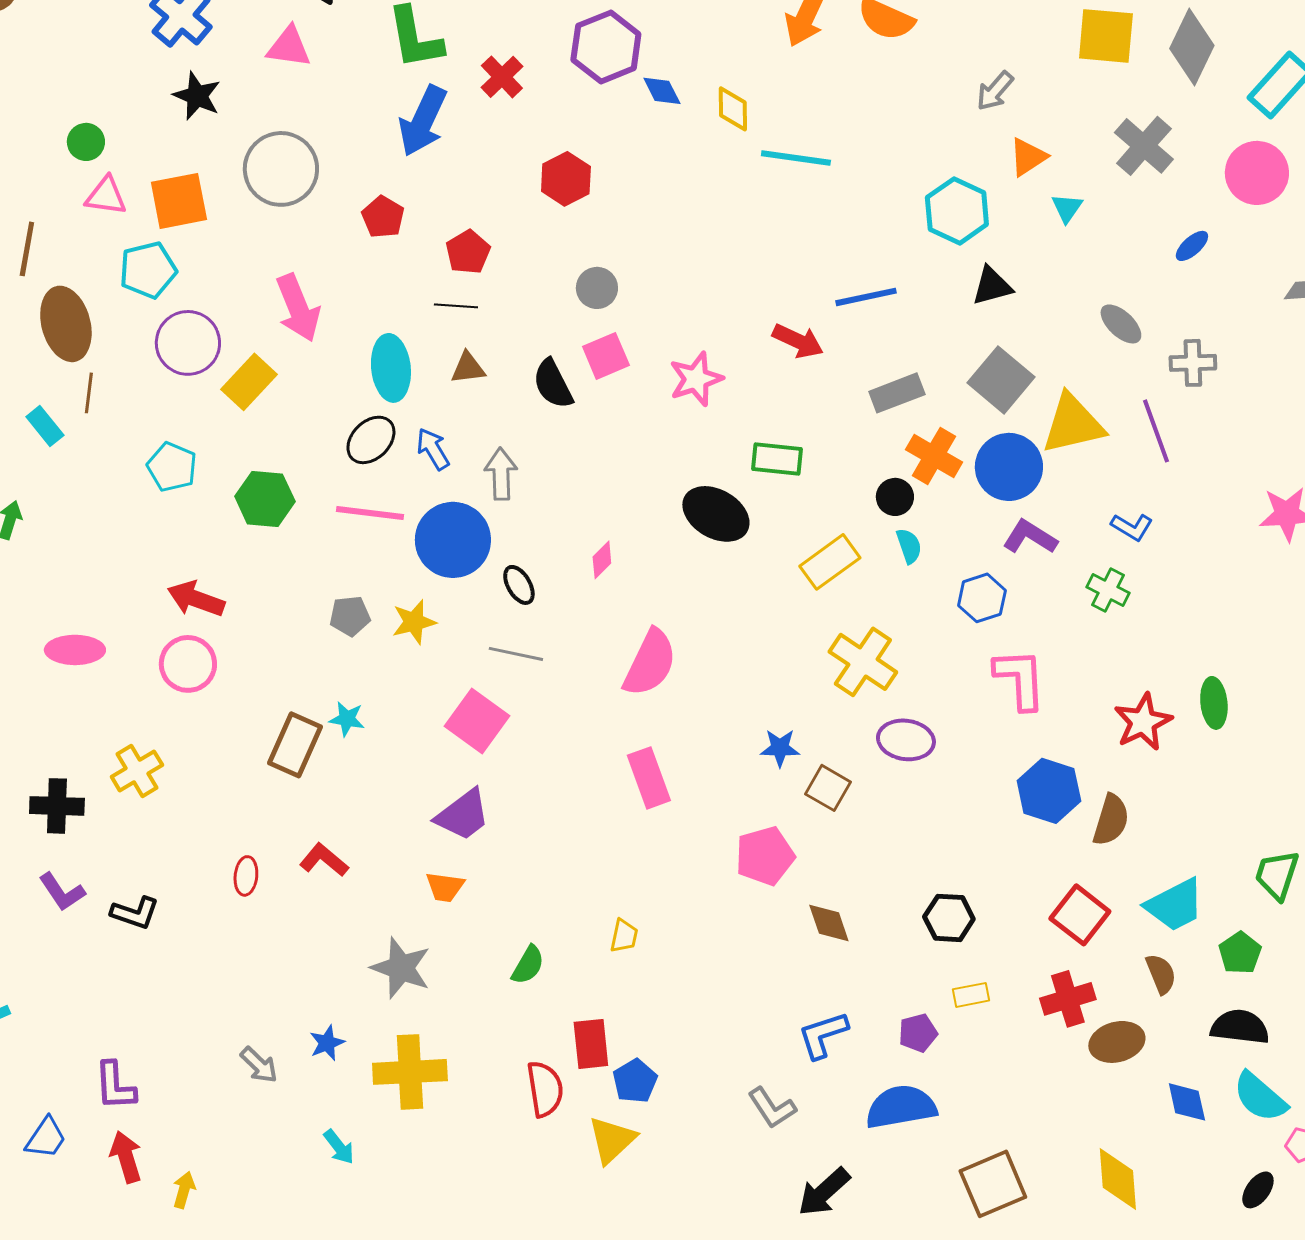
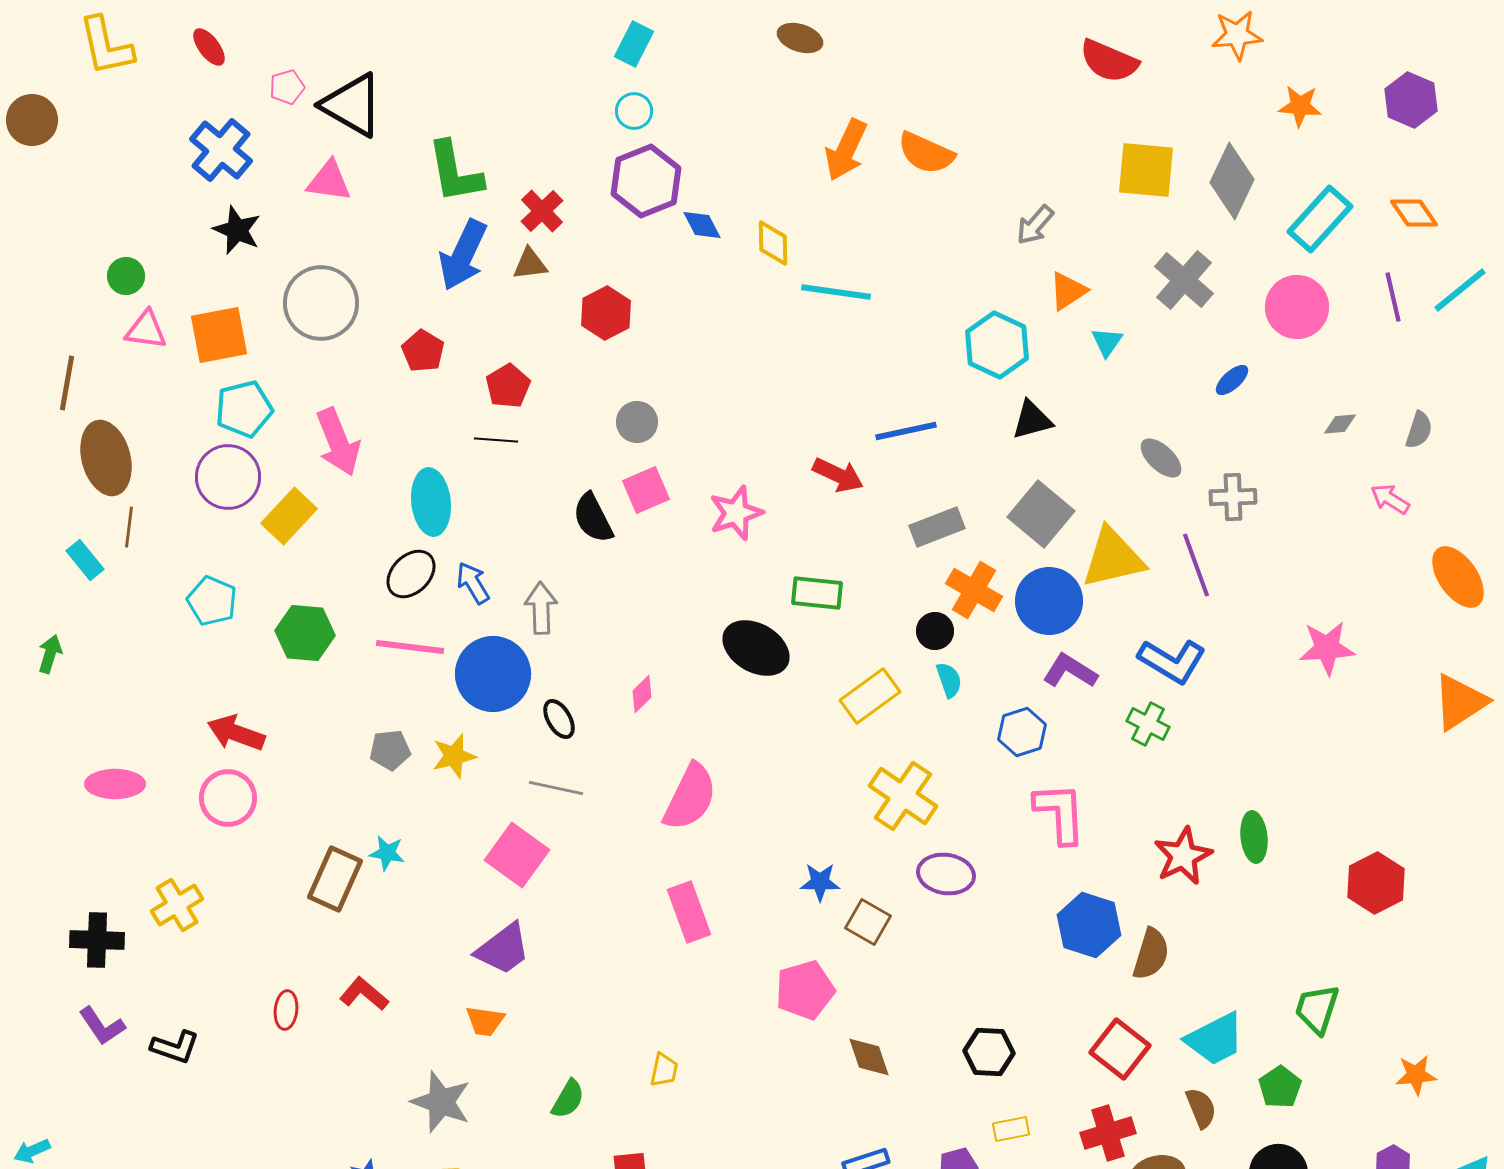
cyan pentagon: (148, 270) -> (244, 409), moved
brown triangle: (468, 368) -> (530, 264), moved
blue L-shape: (1132, 527) -> (1172, 661), size x1.6

